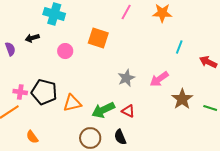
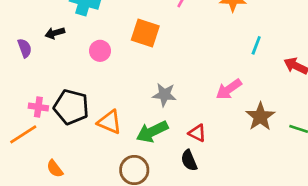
gray star: (126, 78) -> (164, 95), moved, turned 30
orange triangle: (72, 103) -> (110, 122), turned 36
red triangle: (128, 111) -> (197, 133), moved
black semicircle: (120, 137) -> (189, 160), moved

